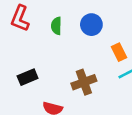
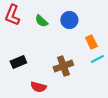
green semicircle: (56, 26) -> (41, 21), turned -48

